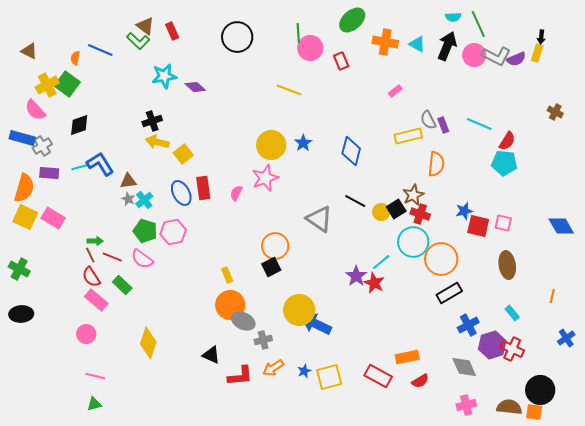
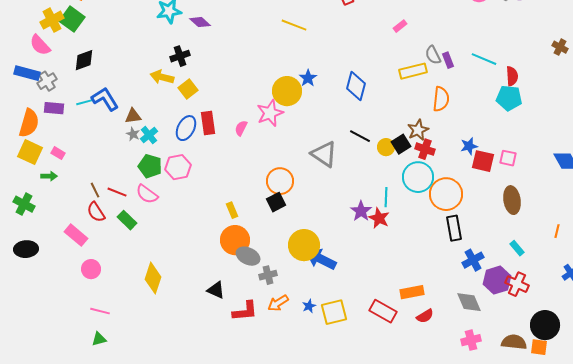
black cross: (152, 121) -> (180, 56), moved
red semicircle: (507, 141) -> (512, 76), turned -36
yellow circle: (271, 145) -> (287, 91), moved
blue ellipse: (181, 193) -> (186, 128), turned 55
pink rectangle: (53, 218) -> (58, 153), size x0.6
green arrow: (95, 241) -> (49, 176), moved
cyan line: (381, 262) -> (386, 197), turned -48
black rectangle: (449, 293) -> (454, 228), turned -70
pink rectangle: (96, 300) -> (76, 235), moved

